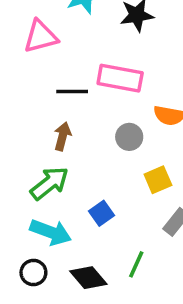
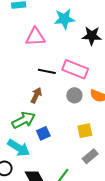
gray circle: (129, 137) -> (74, 95), moved
blue square: (101, 213) -> (43, 133), moved

